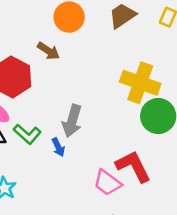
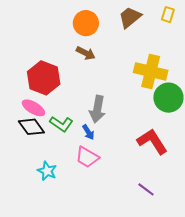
brown arrow: (48, 51) -> (86, 53), moved
pink trapezoid: (107, 183) -> (87, 157), moved

